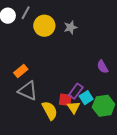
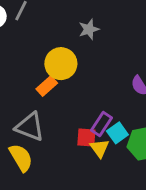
yellow circle: (44, 26) -> (61, 64), moved
orange rectangle: (21, 71) -> (47, 86), moved
yellow semicircle: (50, 111) -> (21, 158), moved

